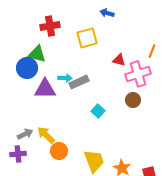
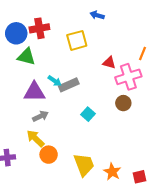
blue circle: (27, 68) -> (16, 33), moved
cyan arrow: (65, 78) -> (55, 81), turned 32
gray arrow: (25, 134) -> (40, 116), moved

